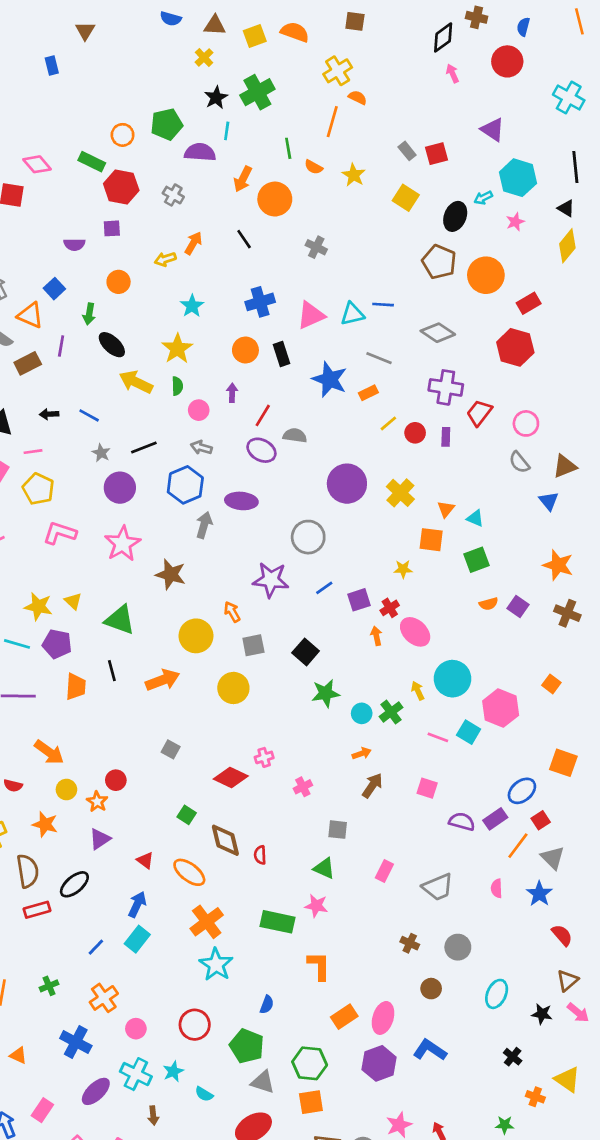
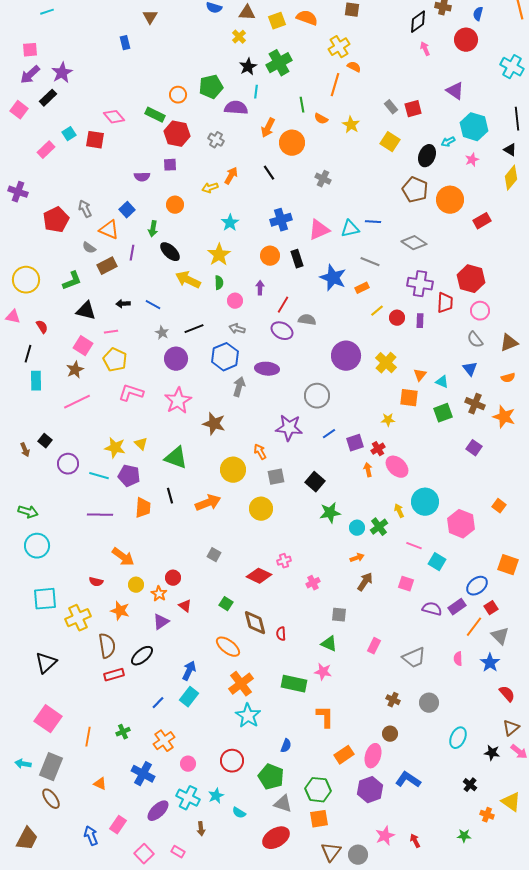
red hexagon: (515, 347) -> (471, 279), moved
red trapezoid: (479, 413) -> (445, 303), turned 145
blue triangle: (549, 501) -> (470, 369), moved
orange semicircle: (489, 604) -> (508, 378), moved
brown cross: (567, 613) -> (475, 404), moved
cyan square: (469, 732) -> (437, 562), moved
red triangle: (145, 860) -> (185, 606), moved
brown circle: (431, 989) -> (390, 734), moved

